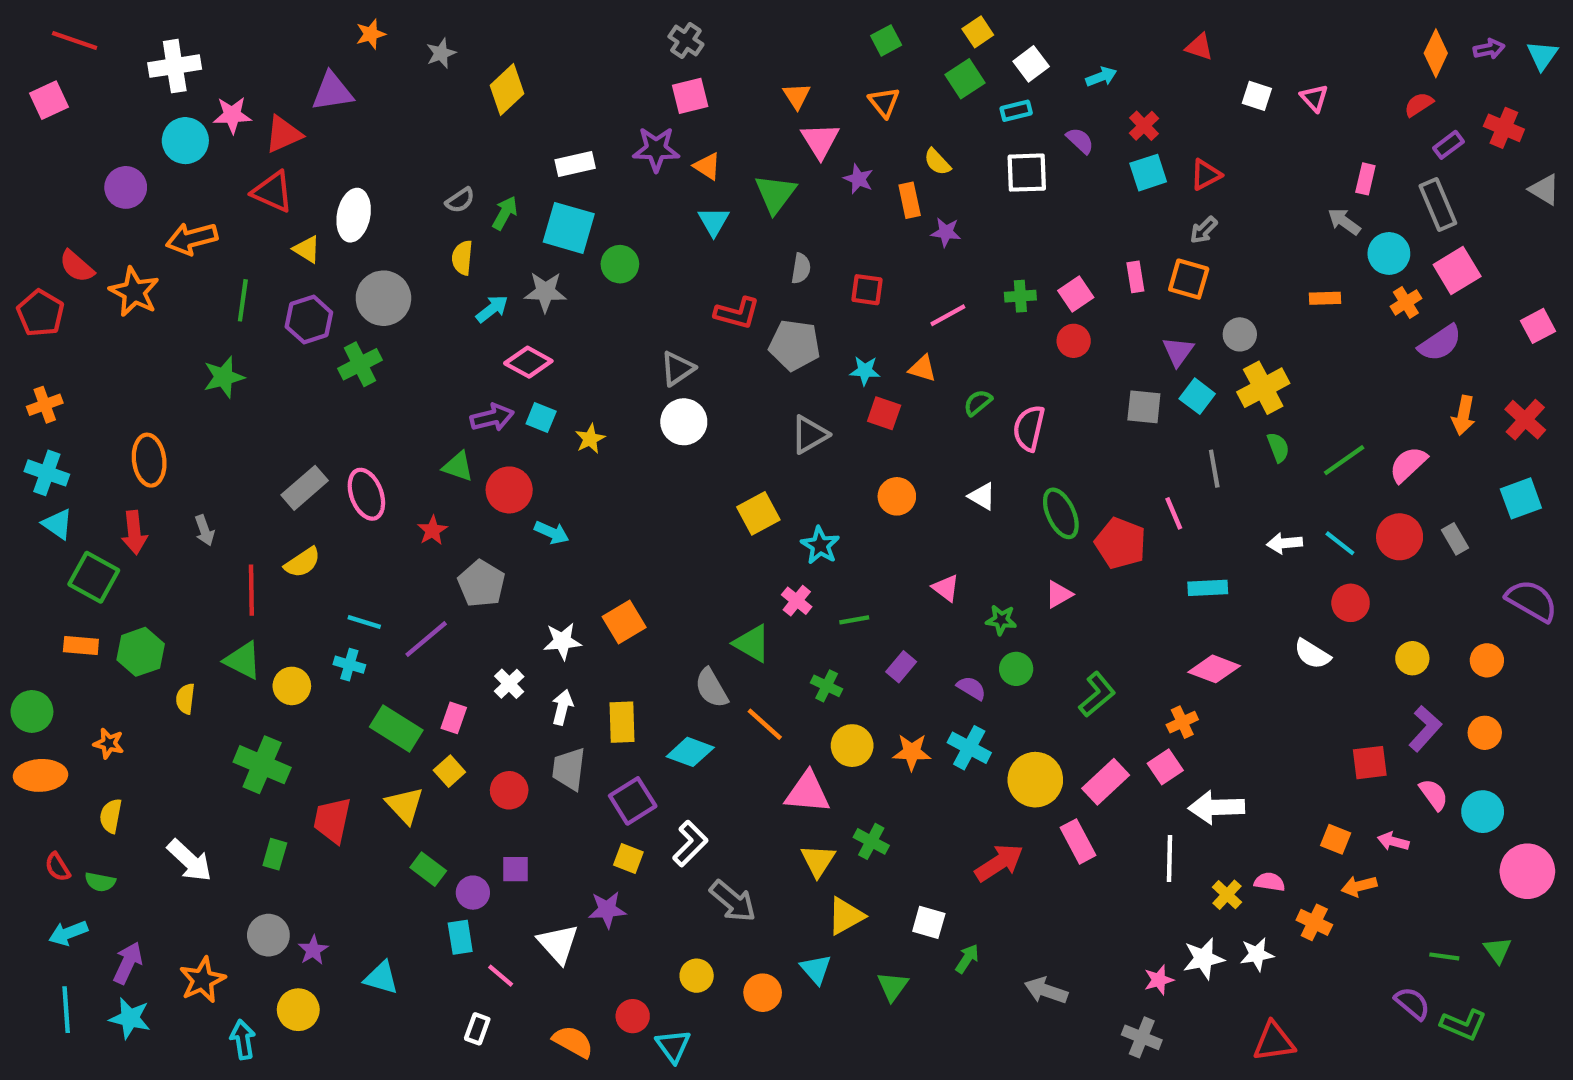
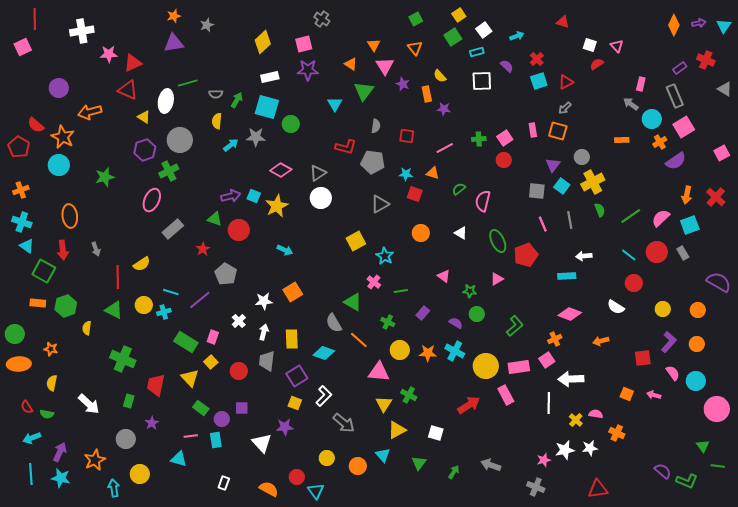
red line: (75, 40) -> (35, 19), turned 70
yellow diamond: (507, 89) -> (263, 42), moved
purple triangle: (332, 92) -> (174, 43), moved
pink square: (690, 96) -> (304, 44), moved
red semicircle: (1419, 104) -> (597, 64), moved
cyan circle: (185, 141) -> (59, 165), moved
orange triangle: (707, 166) -> (351, 64), moved
gray semicircle: (460, 200) -> (216, 94), turned 32
green line: (243, 300) -> (188, 83), moved, turned 66
pink diamond: (528, 362) -> (281, 170), moved
yellow star: (590, 439) -> (277, 206), size x1.6
gray rectangle: (305, 488) -> (173, 229), moved
pink ellipse: (366, 494) -> (152, 200), moved, turned 45
cyan square: (1521, 498) -> (690, 225), moved
pink line: (1174, 513) -> (543, 224), moved
cyan arrow: (552, 533) -> (285, 250), moved
red pentagon: (1120, 543) -> (526, 255), turned 30
white arrow: (1285, 543) -> (584, 256), moved
cyan cross: (349, 665) -> (164, 312), turned -32
yellow circle: (292, 686) -> (144, 305), moved
pink rectangle: (1106, 782) -> (519, 367), turned 35
orange arrow: (1359, 886) -> (601, 341), moved
purple star: (313, 950) -> (152, 423), moved
green line: (1444, 956) -> (718, 466), moved
green arrow: (967, 959) -> (454, 472), moved
pink line: (501, 976) -> (191, 436), moved, turned -48

